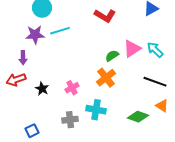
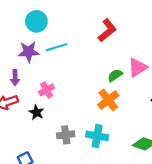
red L-shape: (105, 16) -> (107, 30), turned -70
pink cross: (72, 88) -> (47, 90), moved
gray cross: (70, 120) -> (66, 135), moved

